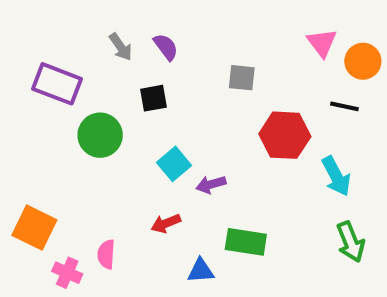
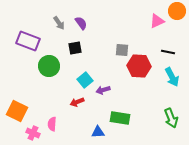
pink triangle: (322, 43) -> (157, 21), turned 42
orange circle: (363, 61) -> (177, 11), moved
gray square: (242, 78) -> (122, 50), moved
cyan arrow: (336, 176) -> (172, 77), moved
red arrow: (166, 223) -> (77, 102), moved

